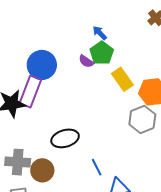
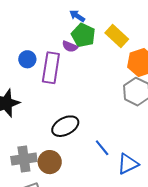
blue circle: (42, 65) -> (27, 59), size x0.6
yellow rectangle: (122, 79) -> (117, 36), moved
purple rectangle: (30, 91) -> (51, 68), moved

